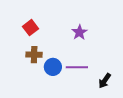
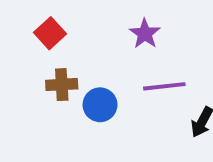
purple line: (77, 67) -> (164, 86), moved

